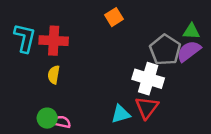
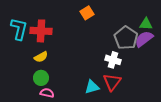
yellow semicircle: (54, 75) -> (41, 57), turned -128
white cross: (148, 79) -> (113, 60), size x0.7
green circle: (47, 118) -> (41, 78), moved

